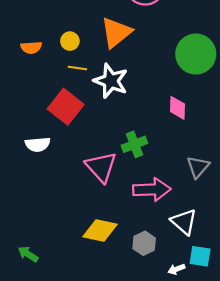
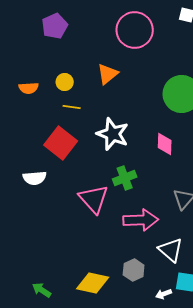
orange triangle: (116, 32) -> (108, 74), size x0.7
white star: (111, 81) -> (113, 134), moved
yellow diamond: (100, 230) -> (93, 283), moved
green arrow: (28, 254) -> (42, 290), moved

